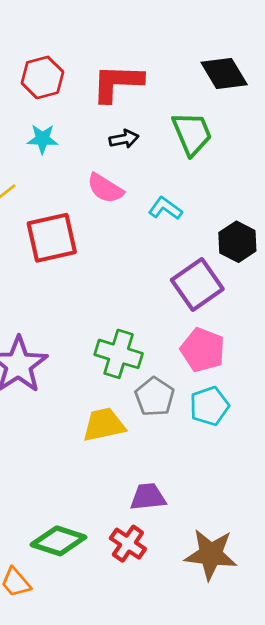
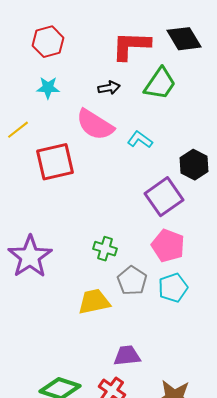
red L-shape: (117, 83) -> (131, 46), moved
green trapezoid: (192, 134) -> (160, 84), turned 57
pink semicircle: (105, 188) -> (95, 125), size x1.4
green cross: (119, 354) -> (105, 249), size x0.7

